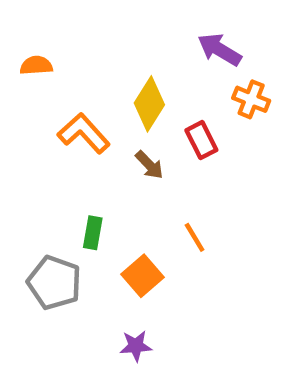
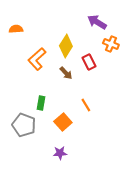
orange L-shape: (84, 133) -> (37, 59), turned -90

